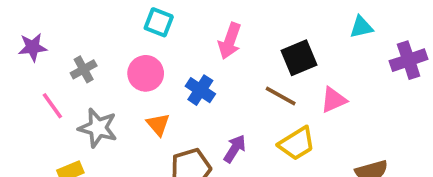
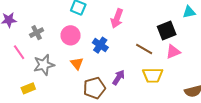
black square: (299, 58) -> (167, 31), moved
gray star: (98, 128) -> (44, 65), turned -30
yellow trapezoid: (297, 144) -> (153, 75), turned 30

